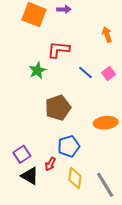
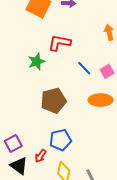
orange ellipse: (106, 123) -> (101, 100), moved

